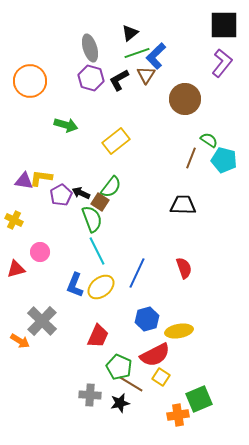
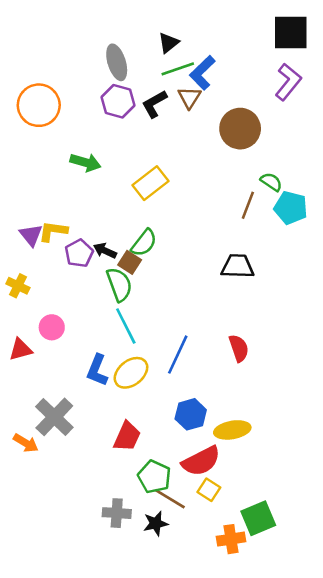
purple triangle: (24, 181) -> (31, 235), turned 42

